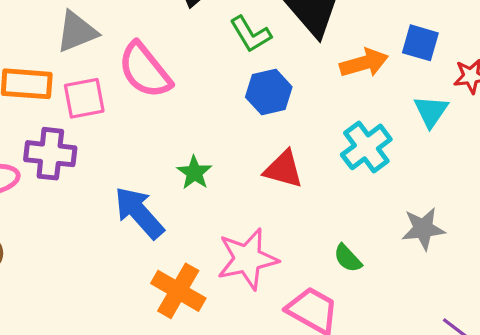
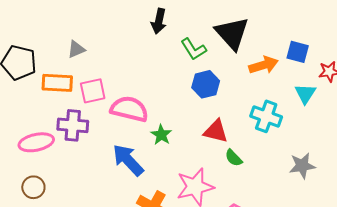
gray triangle: (77, 32) -> (76, 49), moved, size x0.7
pink semicircle: (145, 70) -> (129, 109), moved, turned 144
cyan cross: (366, 147) -> (266, 116), turned -32
green semicircle: (348, 258) -> (234, 158), moved

